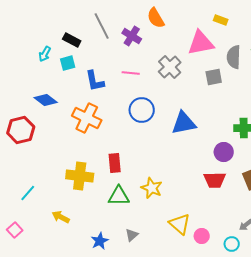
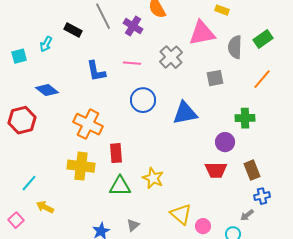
cyan square: (68, 63) -> (19, 56), moved
gray square: (214, 77) -> (215, 78), moved
orange cross: (87, 118) -> (88, 124), moved
yellow arrow: (61, 217) -> (45, 207), moved

